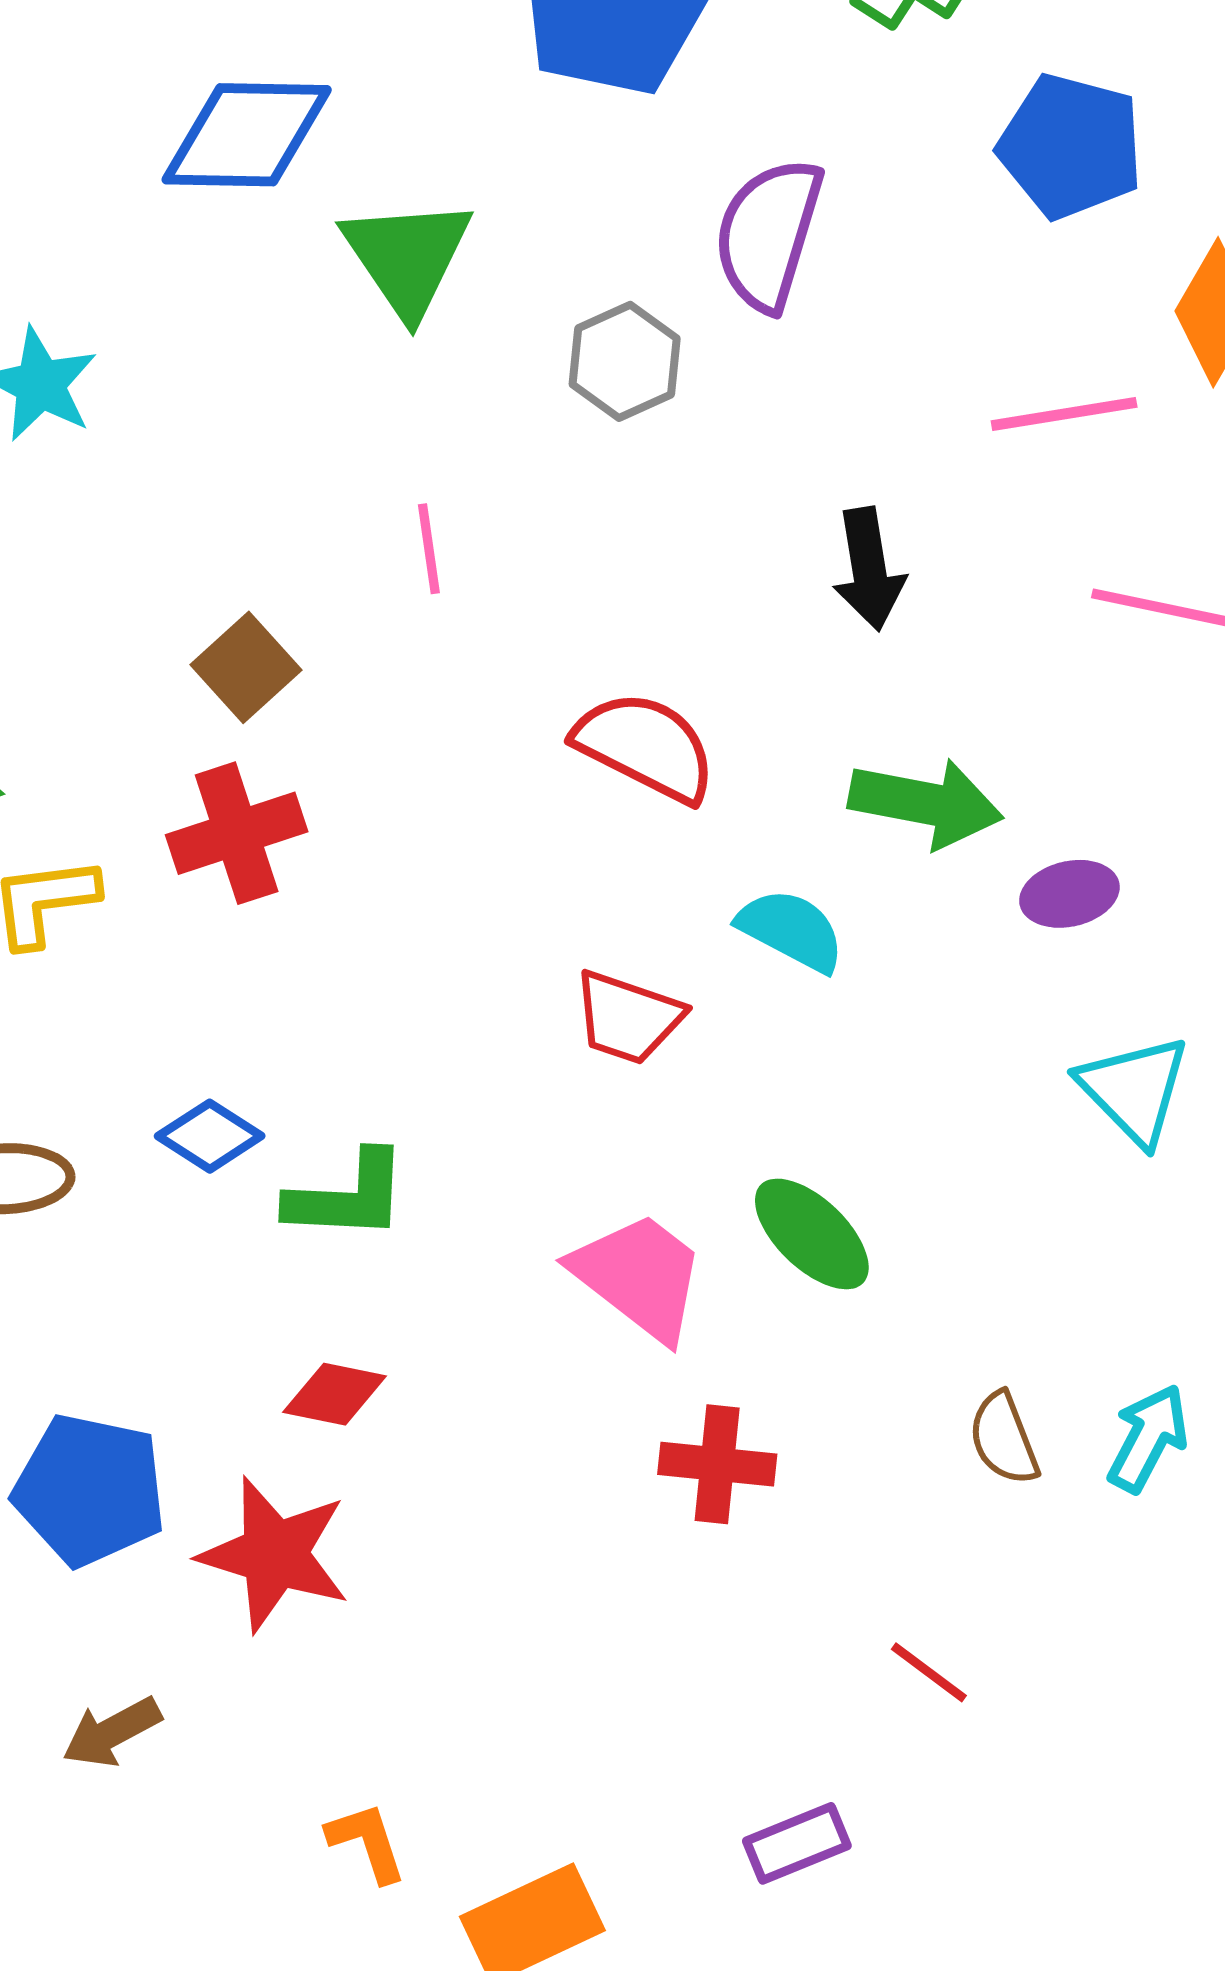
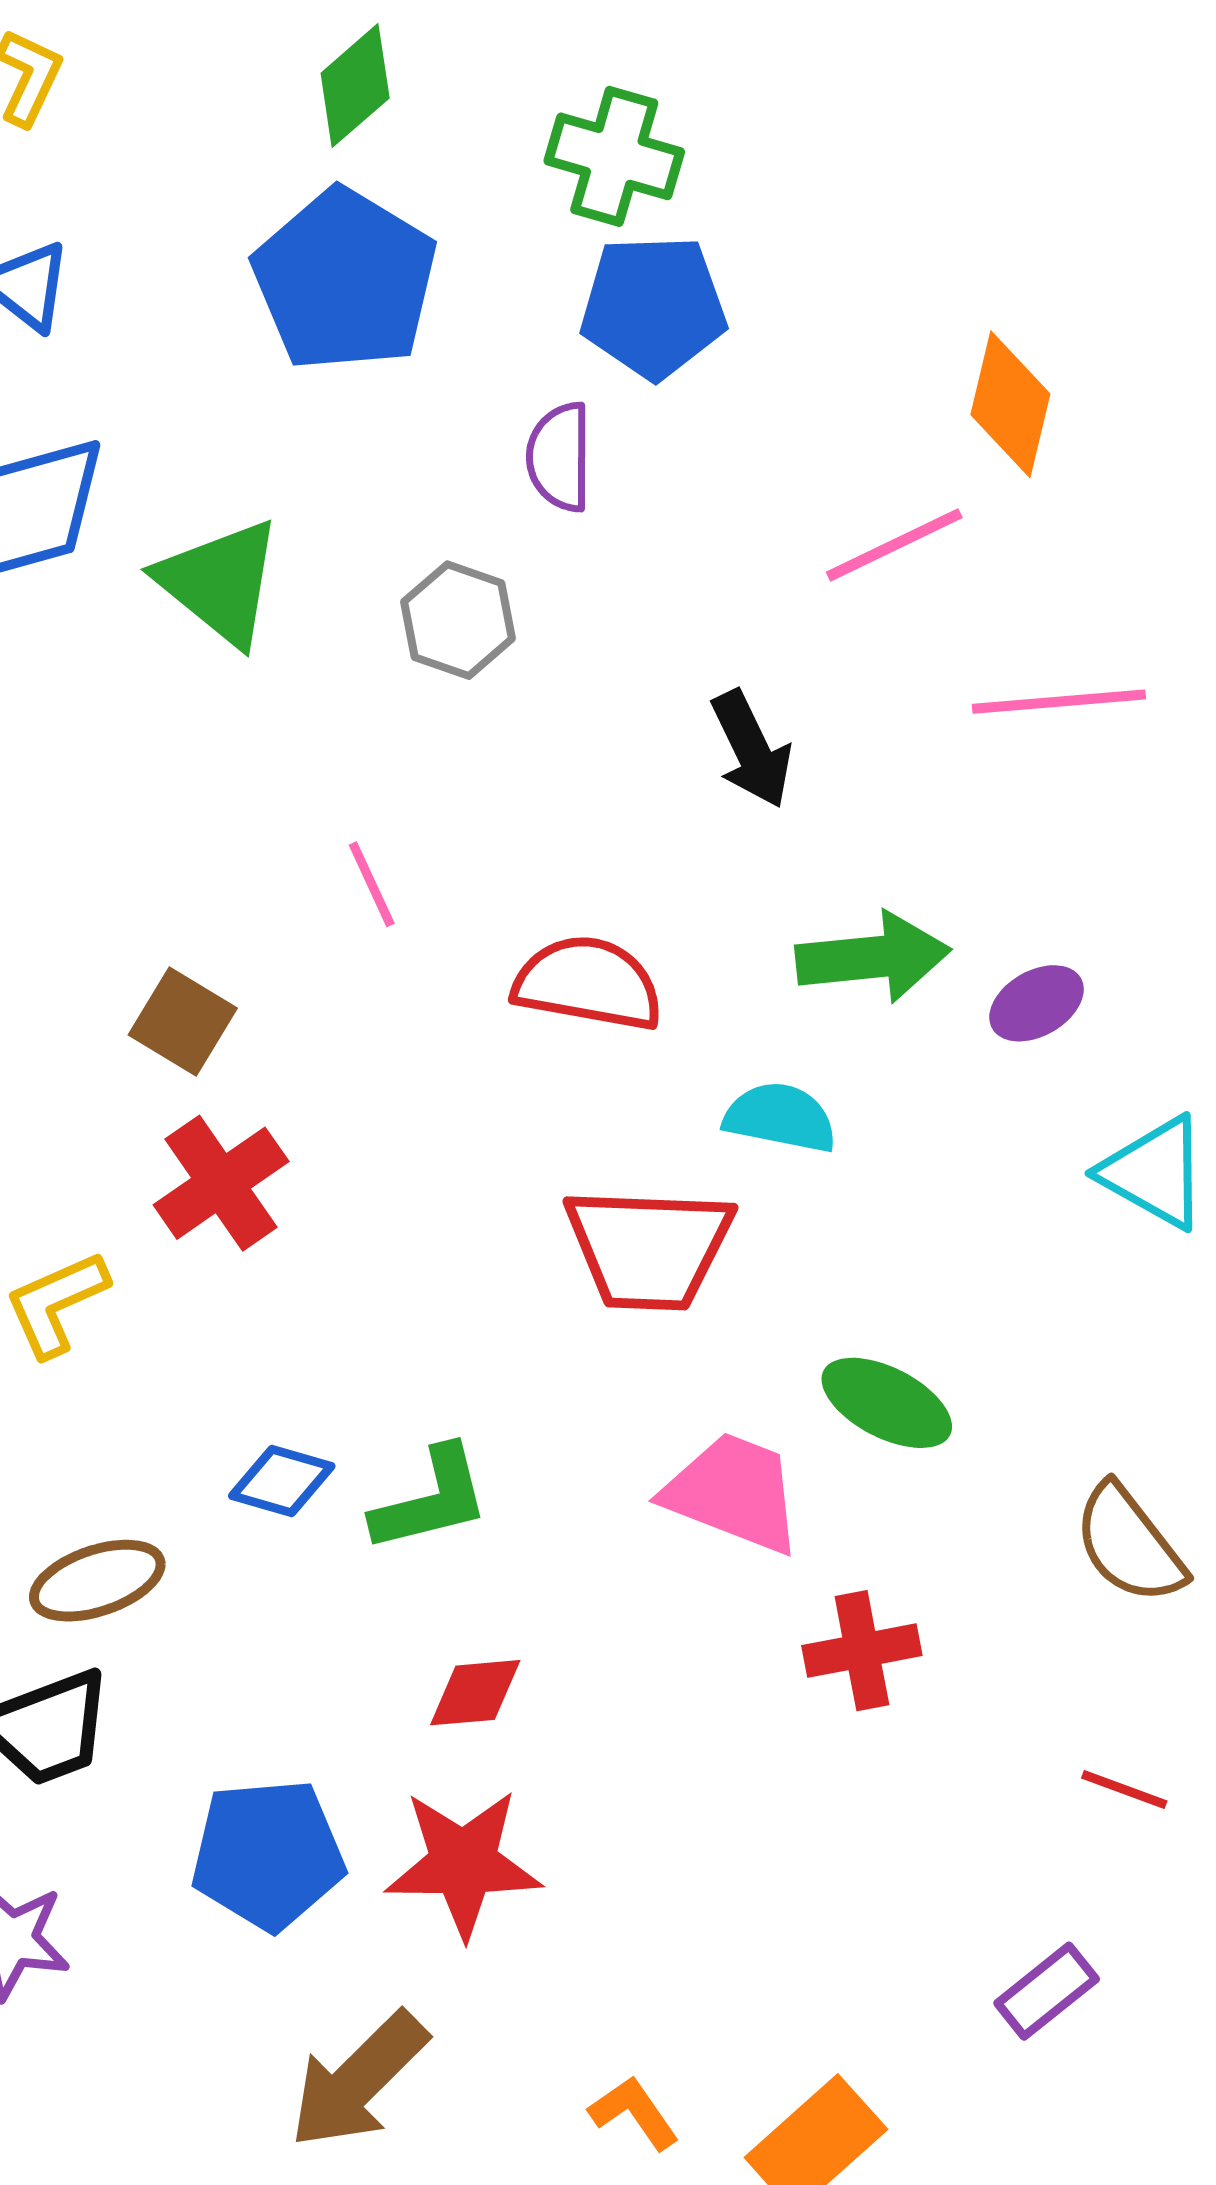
blue pentagon: (1071, 146) -> (653, 307), moved
purple semicircle: (768, 234) -> (559, 457), size x0.7
pink line: (429, 549) -> (372, 884), moved
red trapezoid: (628, 1018) -> (649, 1248), size x1.5
brown semicircle: (1004, 1439) -> (1129, 1544), size x1.4
brown arrow: (112, 1732) -> (358, 2080), size x1.6

